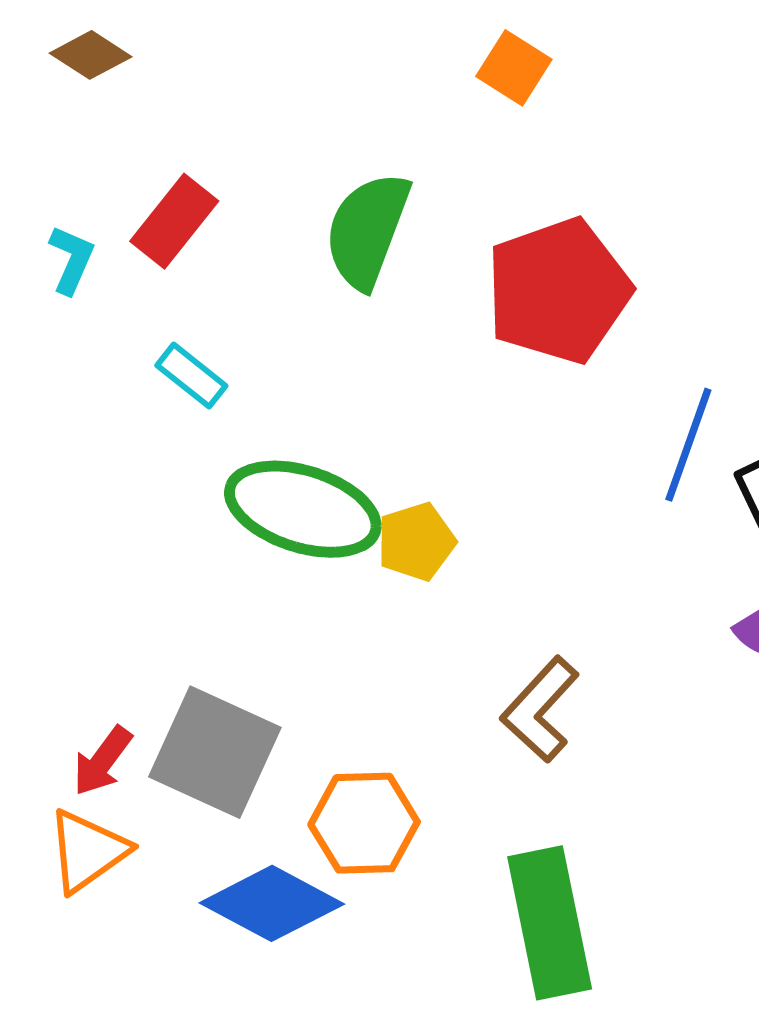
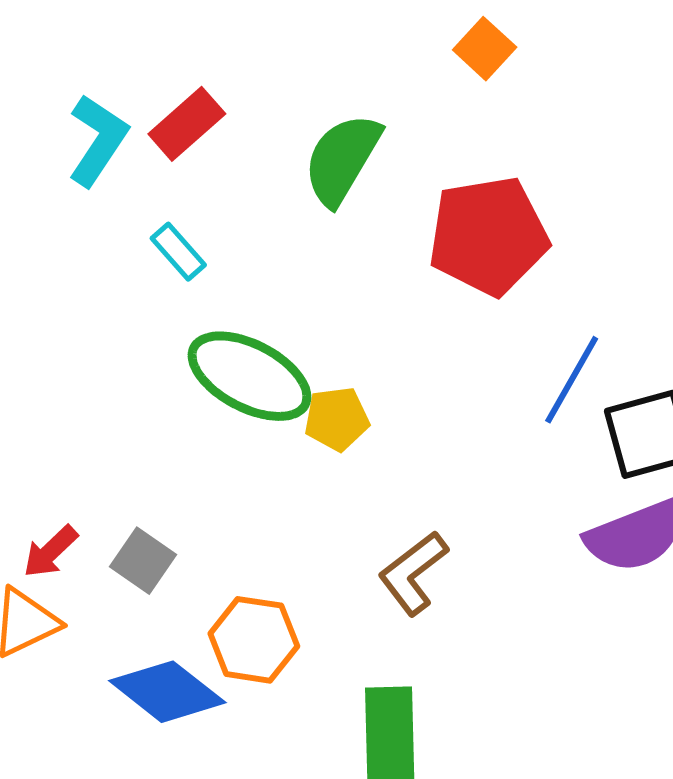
cyan L-shape: (71, 260) -> (98, 140), size x1.6
gray square: (215, 752) -> (143, 561), size x0.6

